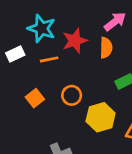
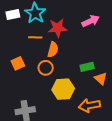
orange semicircle: (106, 48) -> (53, 50), moved
white rectangle: (15, 54) -> (13, 14), moved

